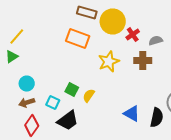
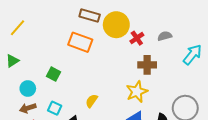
yellow line: (17, 36) -> (17, 28), moved
gray semicircle: (156, 40) -> (165, 36), moved
yellow star: (109, 62) -> (137, 92), moved
green square: (72, 90) -> (54, 74), moved

